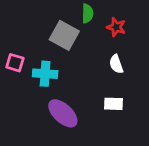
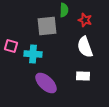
gray square: (64, 35) -> (47, 26), turned -35
white semicircle: (116, 64) -> (85, 47), size x1.5

